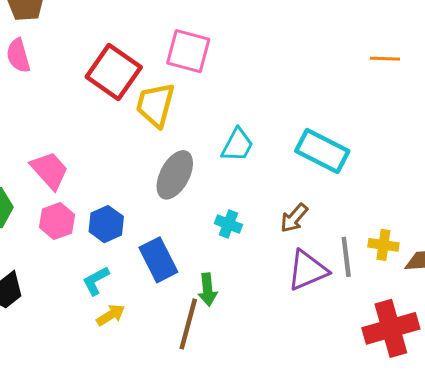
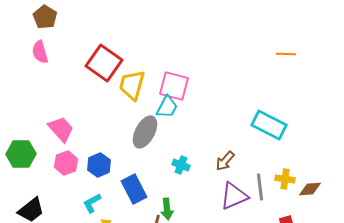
pink square: (188, 51) -> (174, 86), moved
cyan trapezoid: (237, 145) -> (167, 107), moved
cyan rectangle: (322, 151) -> (269, 125), moved

